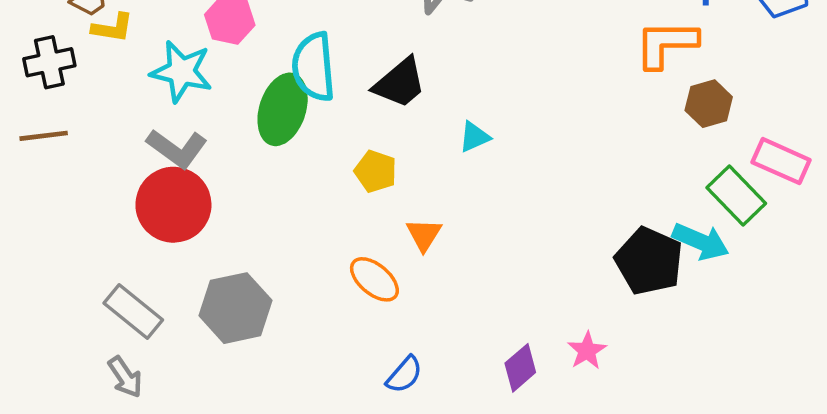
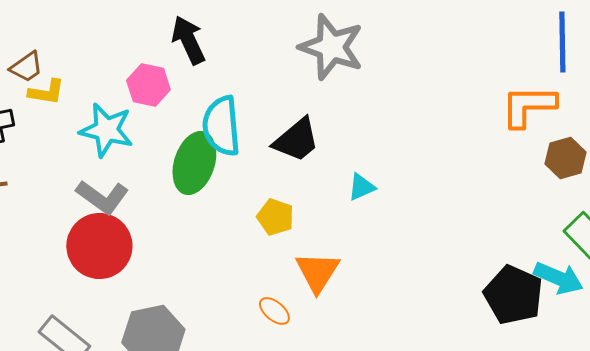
orange triangle: (424, 235) -> (317, 272), size x1.4
orange ellipse: (374, 279) -> (274, 311), size x0.7

